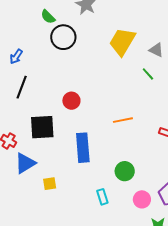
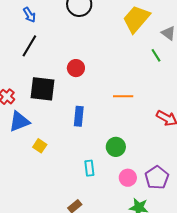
blue arrow: (16, 57) -> (29, 15), turned -77
blue rectangle: (83, 148) -> (79, 116), size x0.7
yellow square: (50, 184) -> (40, 146), turned 32

